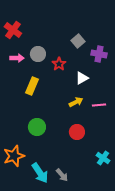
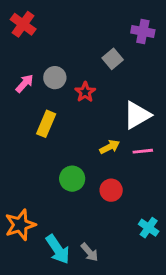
red cross: (13, 30) -> (23, 24), moved
purple cross: (99, 54) -> (143, 31), moved
pink arrow: (17, 58) -> (25, 83), turned -48
white triangle: (82, 78) -> (137, 115), moved, size x1.5
green circle: (37, 127) -> (72, 179), moved

